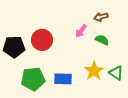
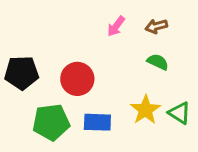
pink arrow: (81, 31) -> (116, 26), moved
red circle: (42, 40) -> (77, 79), moved

